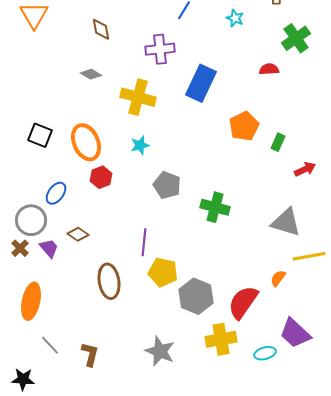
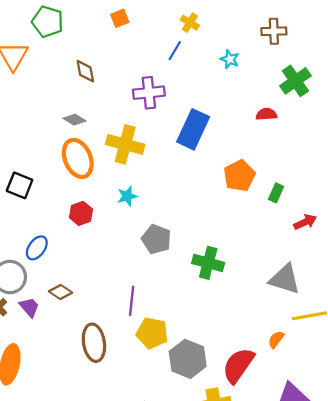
orange ellipse: (86, 142) -> (78, 158), moved
red hexagon: (101, 177) -> (81, 213), moved

